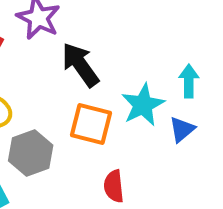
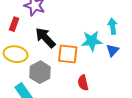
black arrow: (80, 65) -> (45, 38), moved
cyan star: (143, 105) -> (92, 41), turned 30

